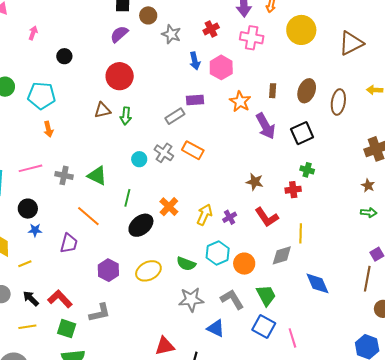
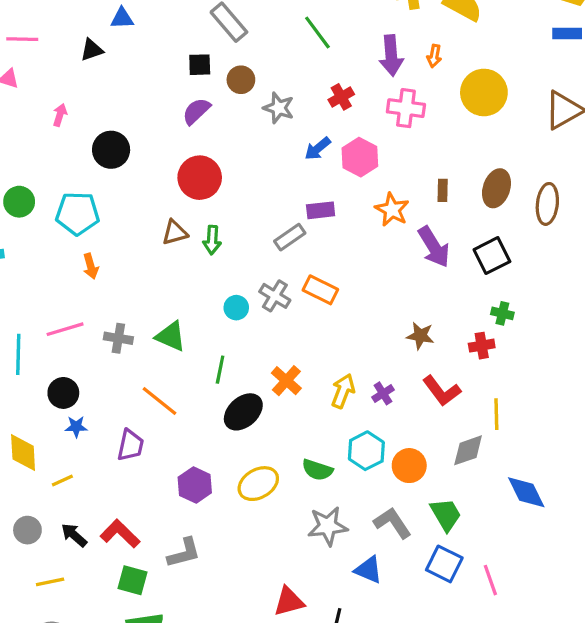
black circle: (64, 56) -> (111, 150), size x1.5
blue arrow: (195, 61) -> (318, 149), turned 66
yellow line: (27, 327) -> (50, 582), moved

